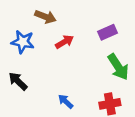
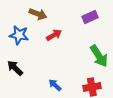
purple rectangle: (107, 32) -> (90, 17), moved

